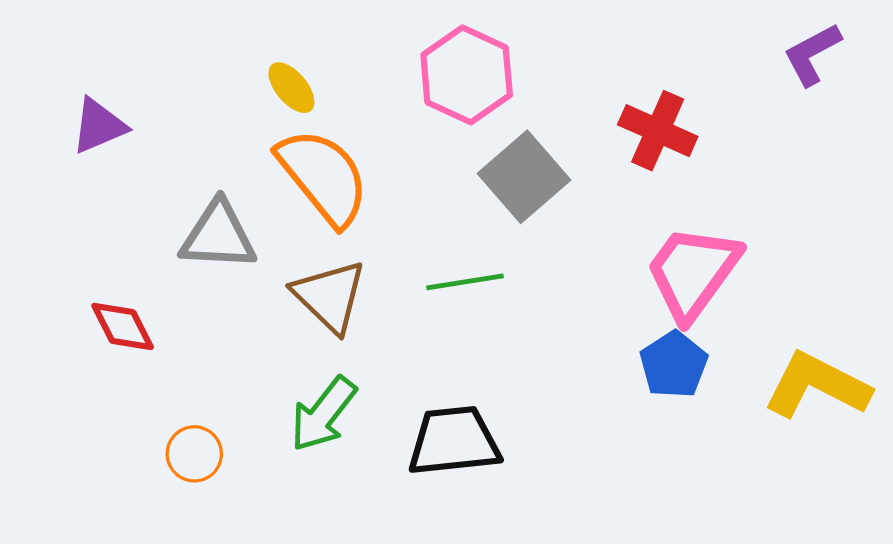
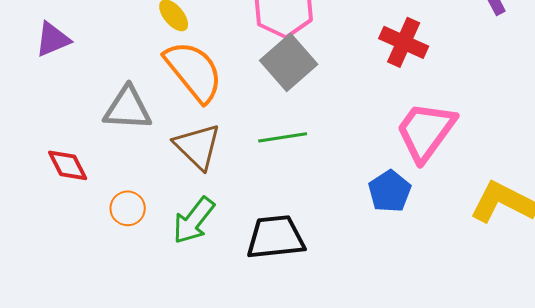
gray square: (524, 177) -> (289, 62), moved
blue pentagon: (674, 365) -> (390, 191), moved
orange circle: (194, 454) -> (128, 208), moved

